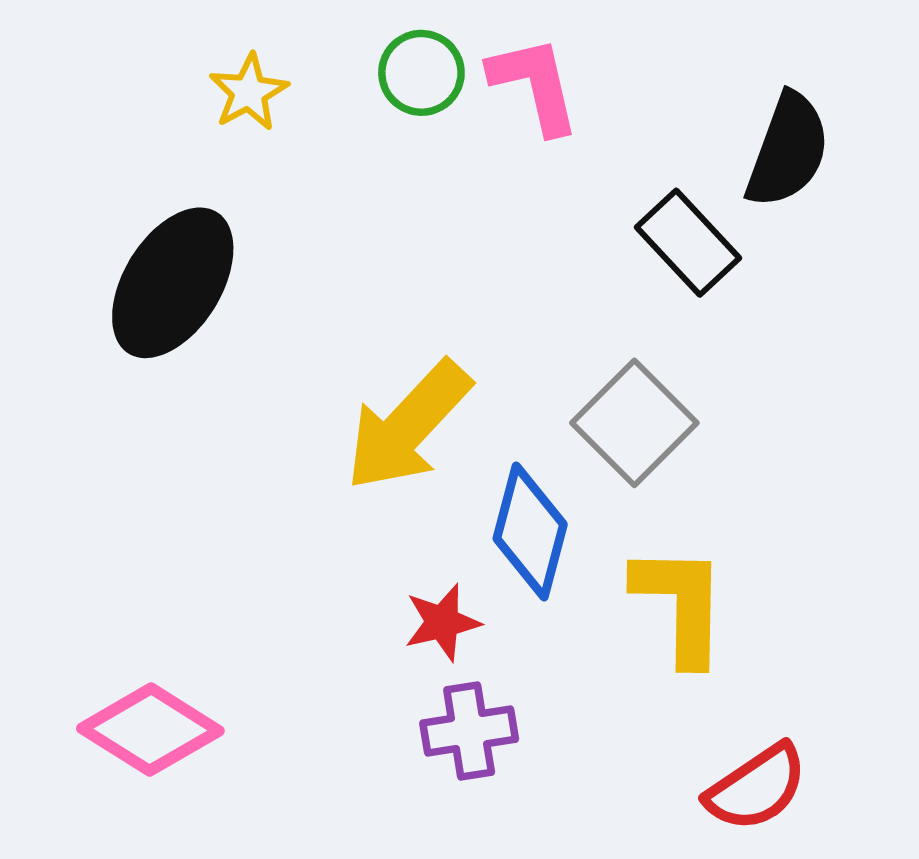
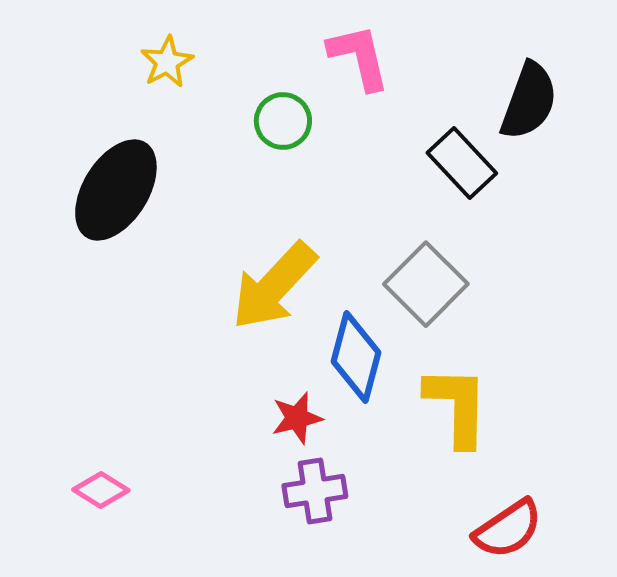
green circle: (421, 73) -> (283, 121), moved
pink diamond: (150, 730) -> (101, 490), size x0.6

